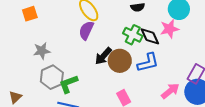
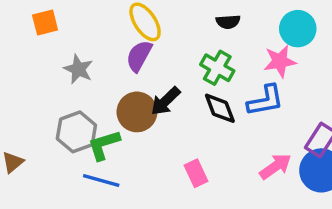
black diamond: (150, 36) -> (220, 108), moved
gray star: (42, 51) -> (78, 69), moved, turned 30
brown circle: (120, 61) -> (137, 112), moved
blue L-shape: (148, 63) -> (265, 101), moved

